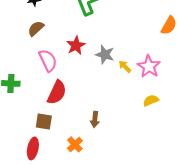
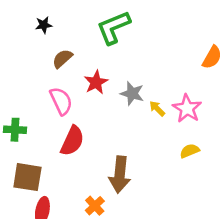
brown semicircle: (36, 28) -> (62, 59), moved
brown arrow: (95, 119) -> (120, 175), size x1.8
brown square: (44, 121) -> (27, 177), moved, size x1.4

